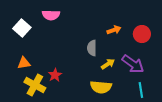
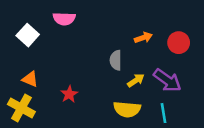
orange triangle: (24, 63) -> (30, 79), turned 32
yellow cross: (35, 85) -> (21, 108), moved
cyan line: (141, 90) -> (164, 113), moved

